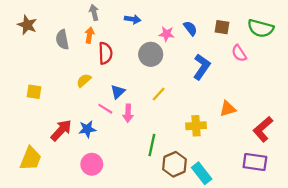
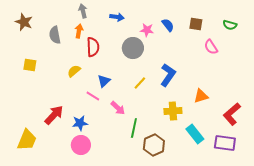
green semicircle: (261, 28) -> (230, 25), size x0.6
blue L-shape: (202, 67) -> (168, 75), moved
yellow square: (34, 92) -> (30, 65), moved
pink arrow: (128, 113) -> (118, 108), moved, turned -49
blue star: (87, 129) -> (80, 123), moved
cyan rectangle: (202, 173) -> (195, 134), moved

